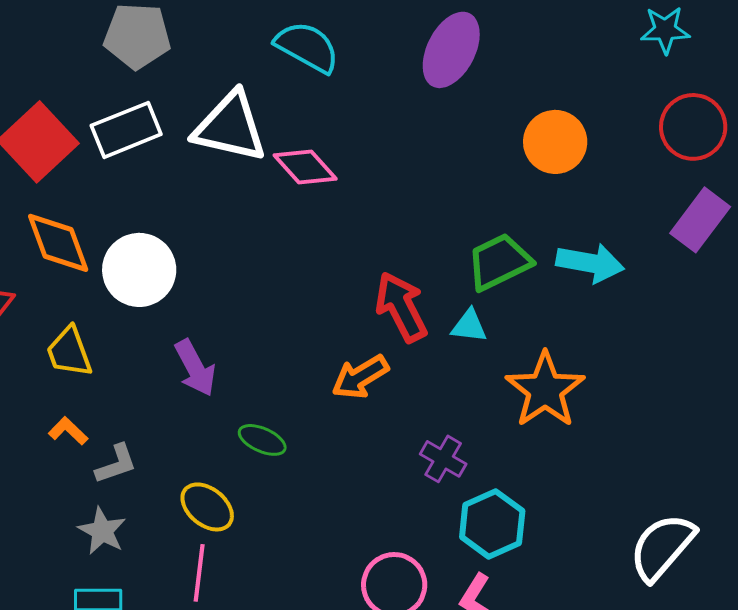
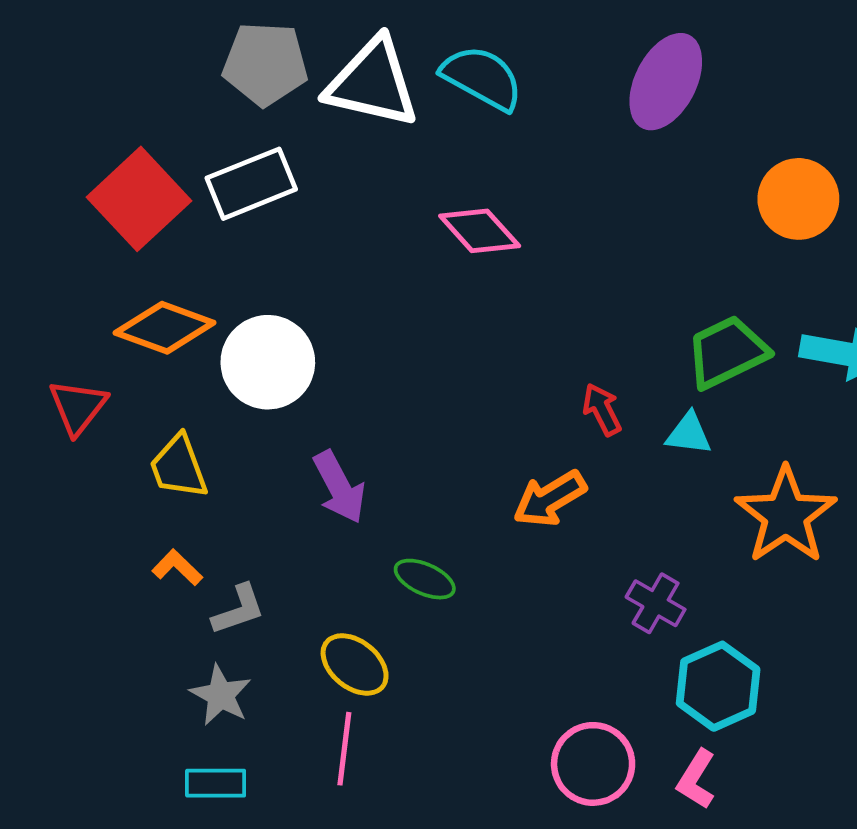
white triangle: (230, 127) -> (372, 83), moved
orange diamond: (58, 243) -> (165, 328), turned -50
red arrow: (401, 307) -> (602, 409), size x0.6

